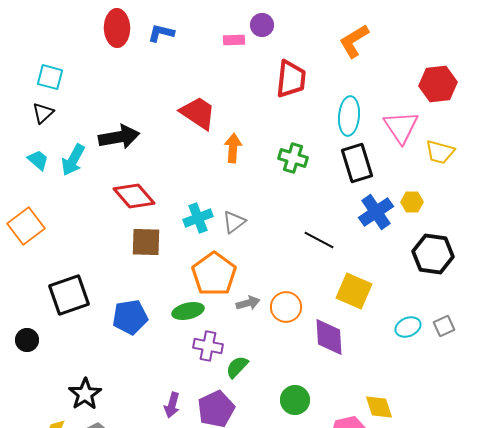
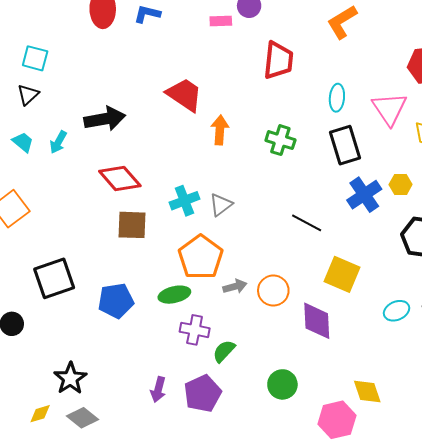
cyan ellipse: (349, 116) -> (337, 98), size x0.7
cyan arrow: (73, 160) -> (58, 142), size x0.7

